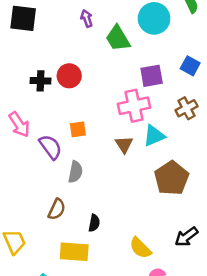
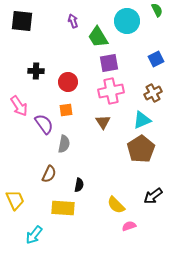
blue square: (190, 66) -> (156, 59), turned 35
red circle: (69, 76) -> (68, 82), moved
purple square: (152, 76) -> (109, 63), moved
cyan triangle: (154, 136) -> (142, 120), moved

